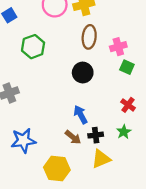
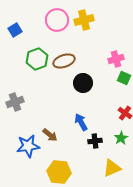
brown ellipse: (89, 37) -> (64, 61), moved, turned 65
brown arrow: (73, 137) -> (50, 135), moved
yellow triangle: (101, 159) -> (112, 168), moved

